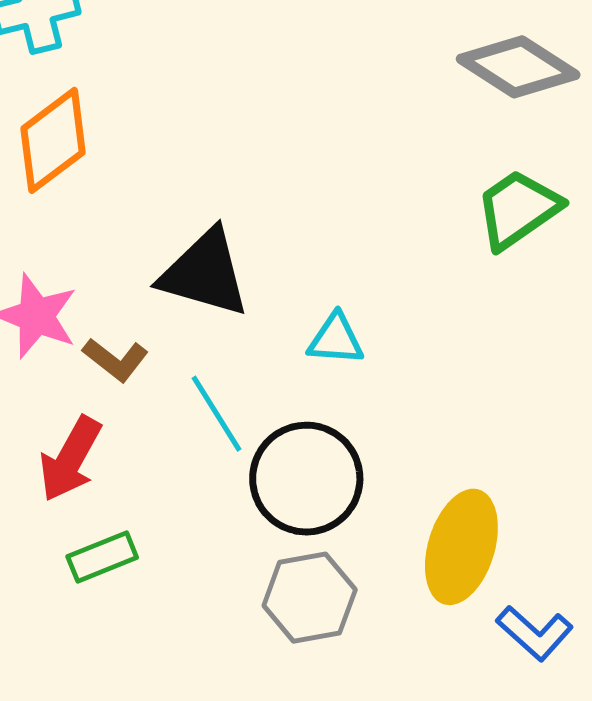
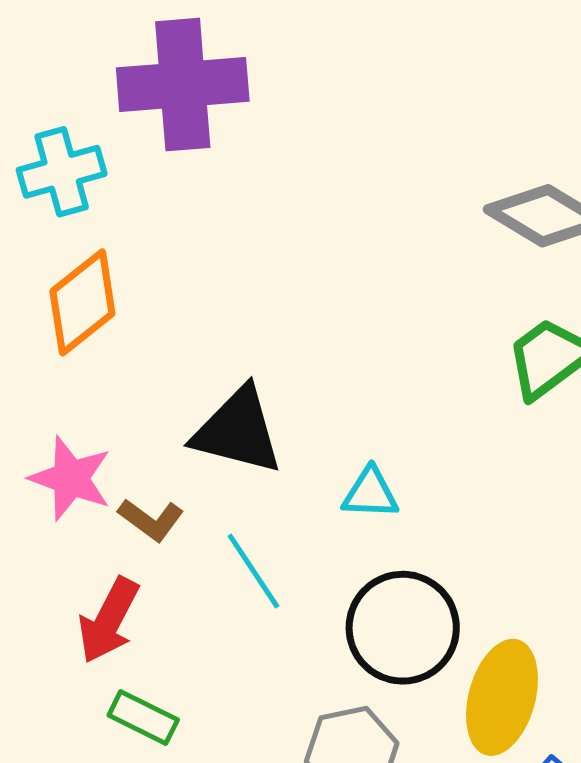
black circle: (306, 479) -> (403, 628), moved
green rectangle: (102, 557) -> (143, 717), turned 50

